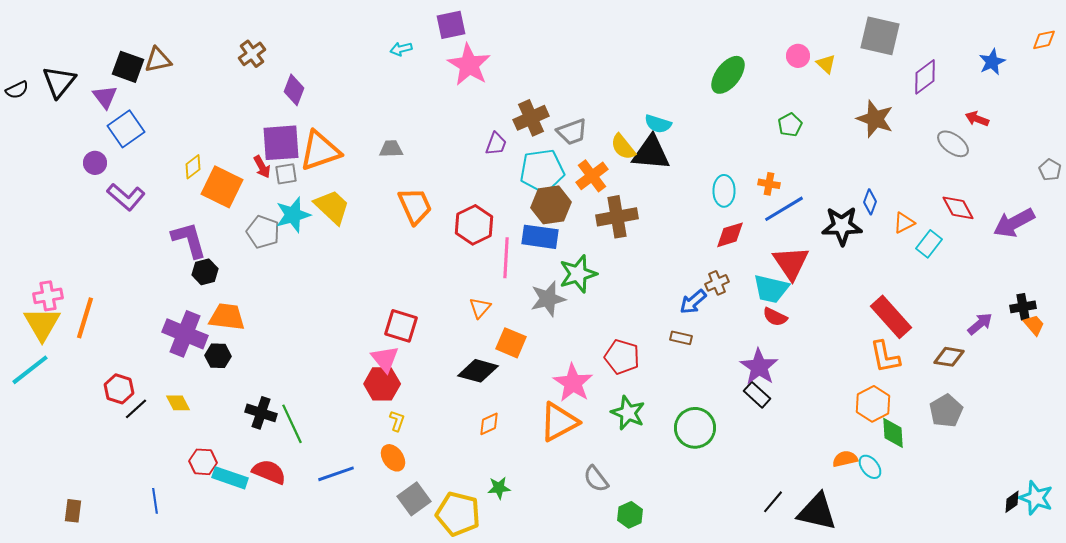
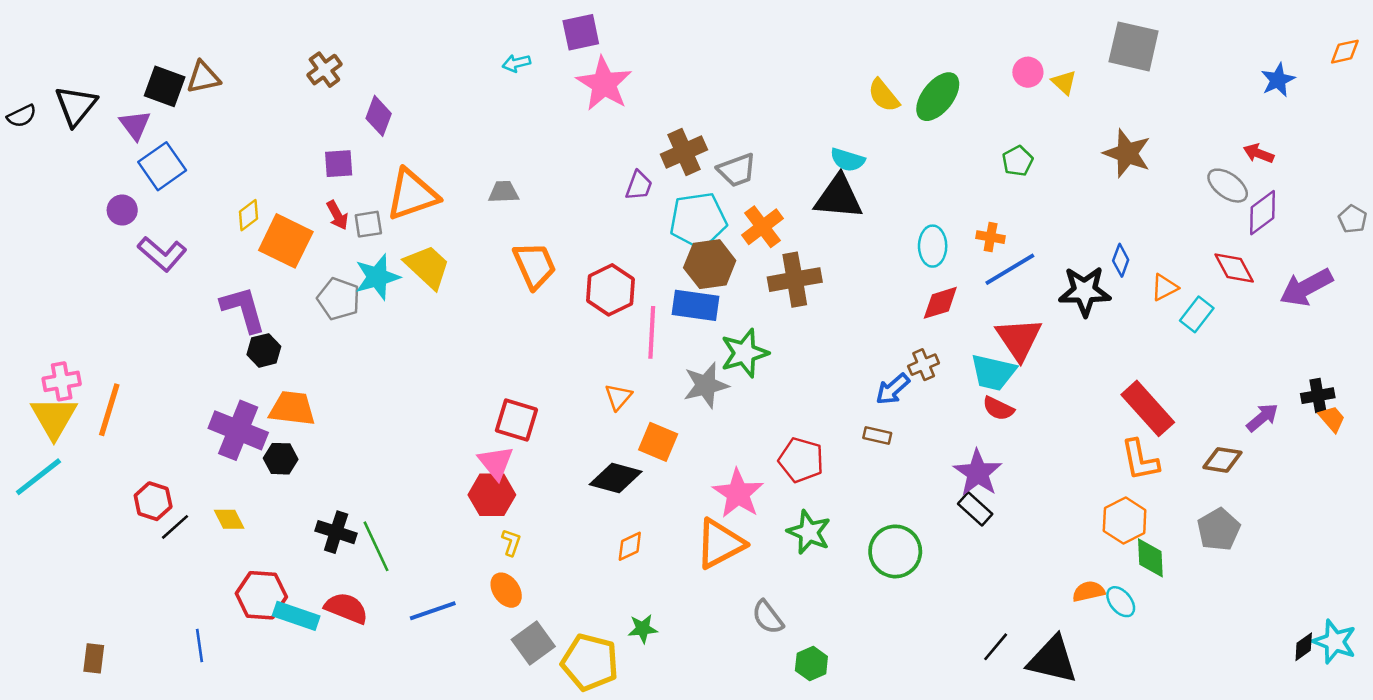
purple diamond: (925, 77) -> (1262, 213), moved
purple square: (281, 143) -> (339, 164), moved, size x0.6
yellow semicircle: (623, 147) -> (884, 95), moved
red hexagon: (203, 462) -> (261, 595), size x1.4

